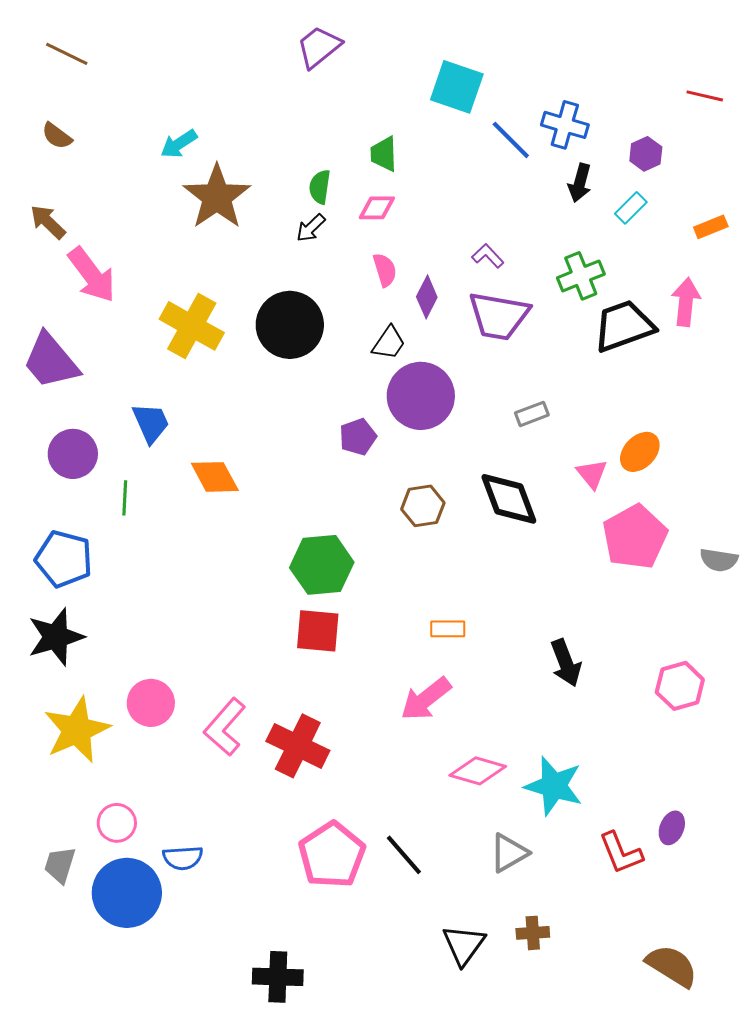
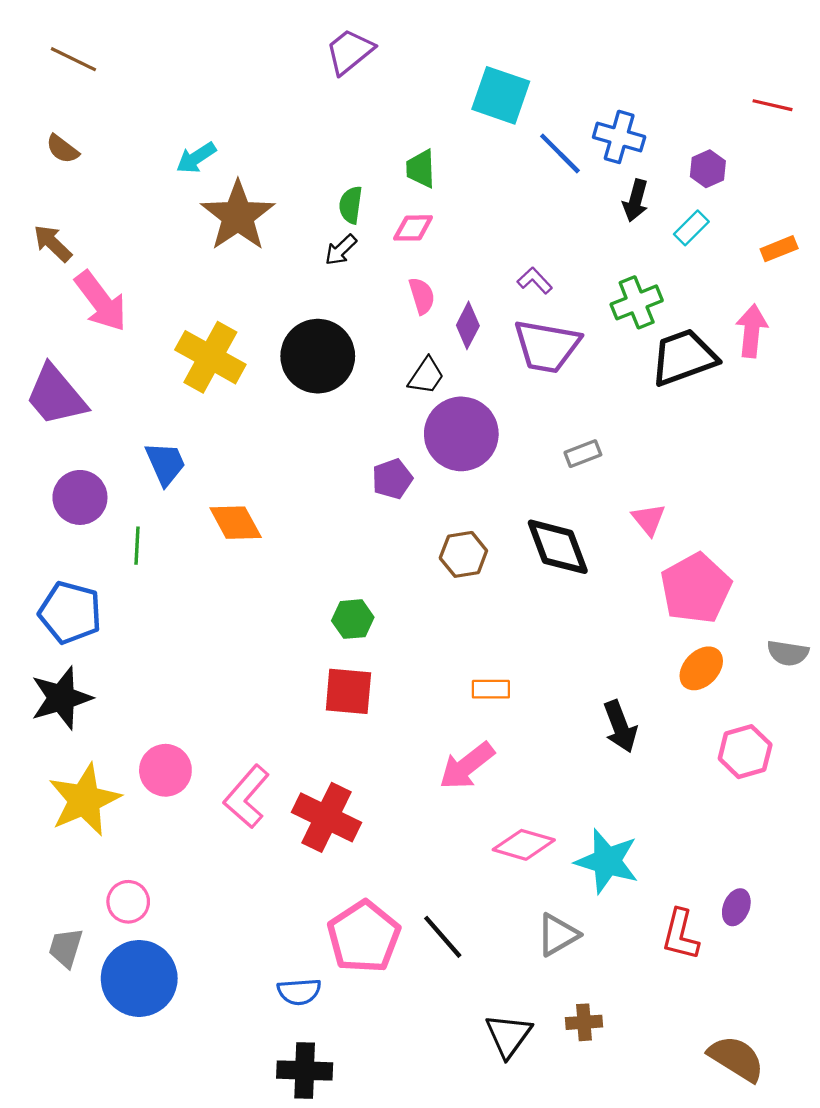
orange ellipse: (640, 452) -> (701, 668), moved
gray semicircle: (719, 560) -> (788, 653), moved
green hexagon: (322, 565) -> (353, 619), size x0.6
red L-shape: (621, 853) -> (680, 935), turned 36
blue semicircle: (183, 858) -> (299, 992), moved

